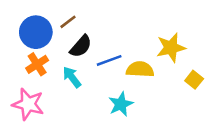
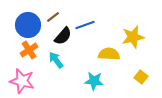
blue line: (109, 60) -> (85, 25), moved
yellow square: (194, 80) -> (141, 77), moved
cyan star: (121, 104) -> (94, 81), turned 30

